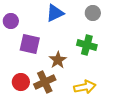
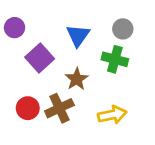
blue triangle: (55, 13) -> (78, 36), moved, turned -30
gray circle: (93, 13) -> (123, 29), moved
purple square: (30, 44) -> (40, 58), turned 35

